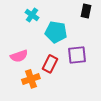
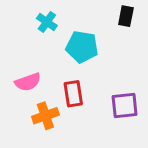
purple square: (77, 55) -> (125, 105), moved
red rectangle: (50, 64) -> (73, 94), turned -36

